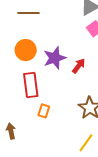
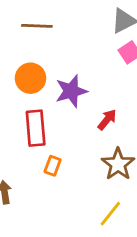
red arrow: (79, 66) -> (107, 120), moved

